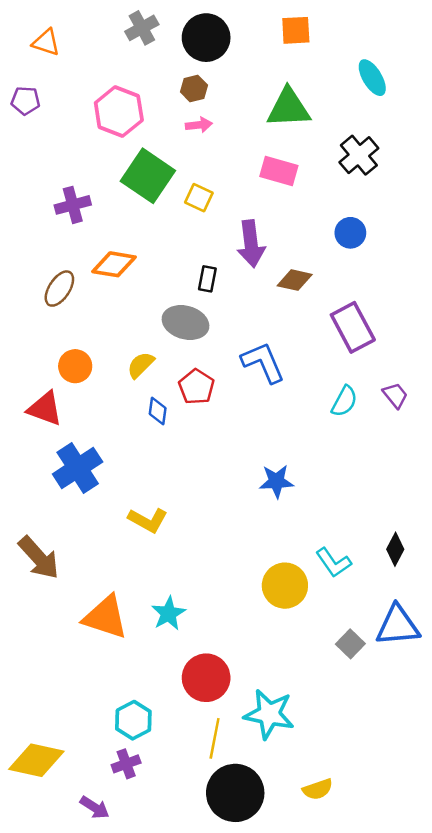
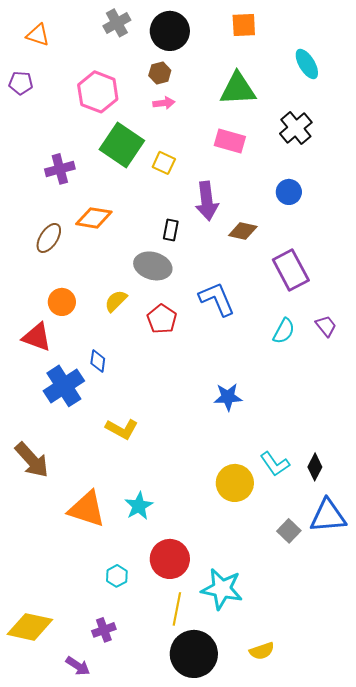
blue diamond: (158, 411) -> (98, 361), moved
black diamond: (395, 549) -> (315, 467), moved
cyan hexagon: (133, 720) -> (117, 576), moved, size x0.7

